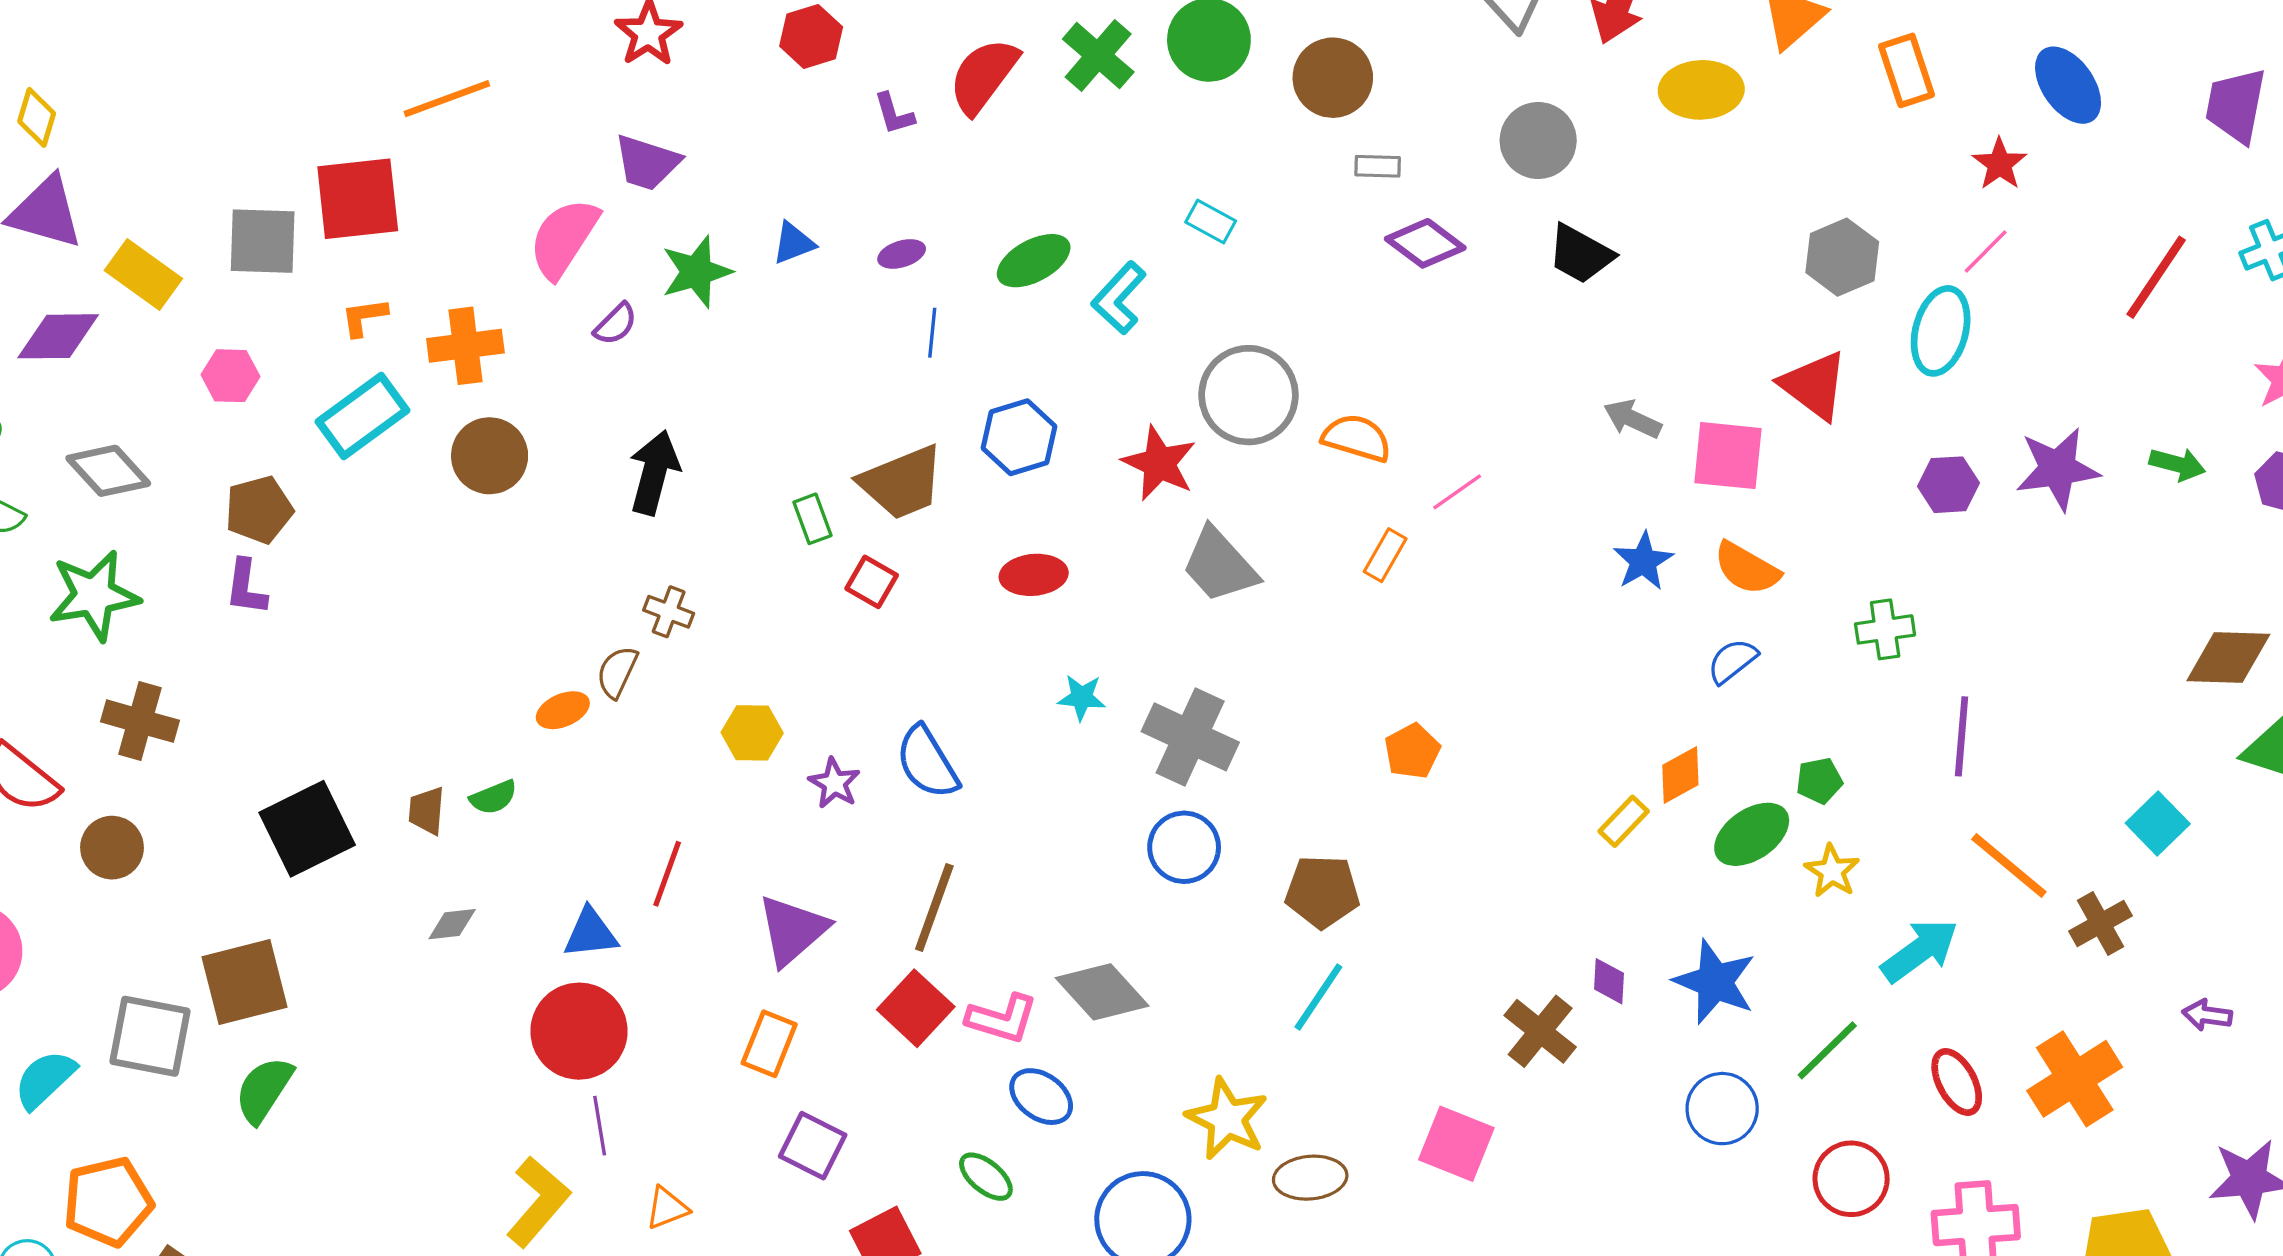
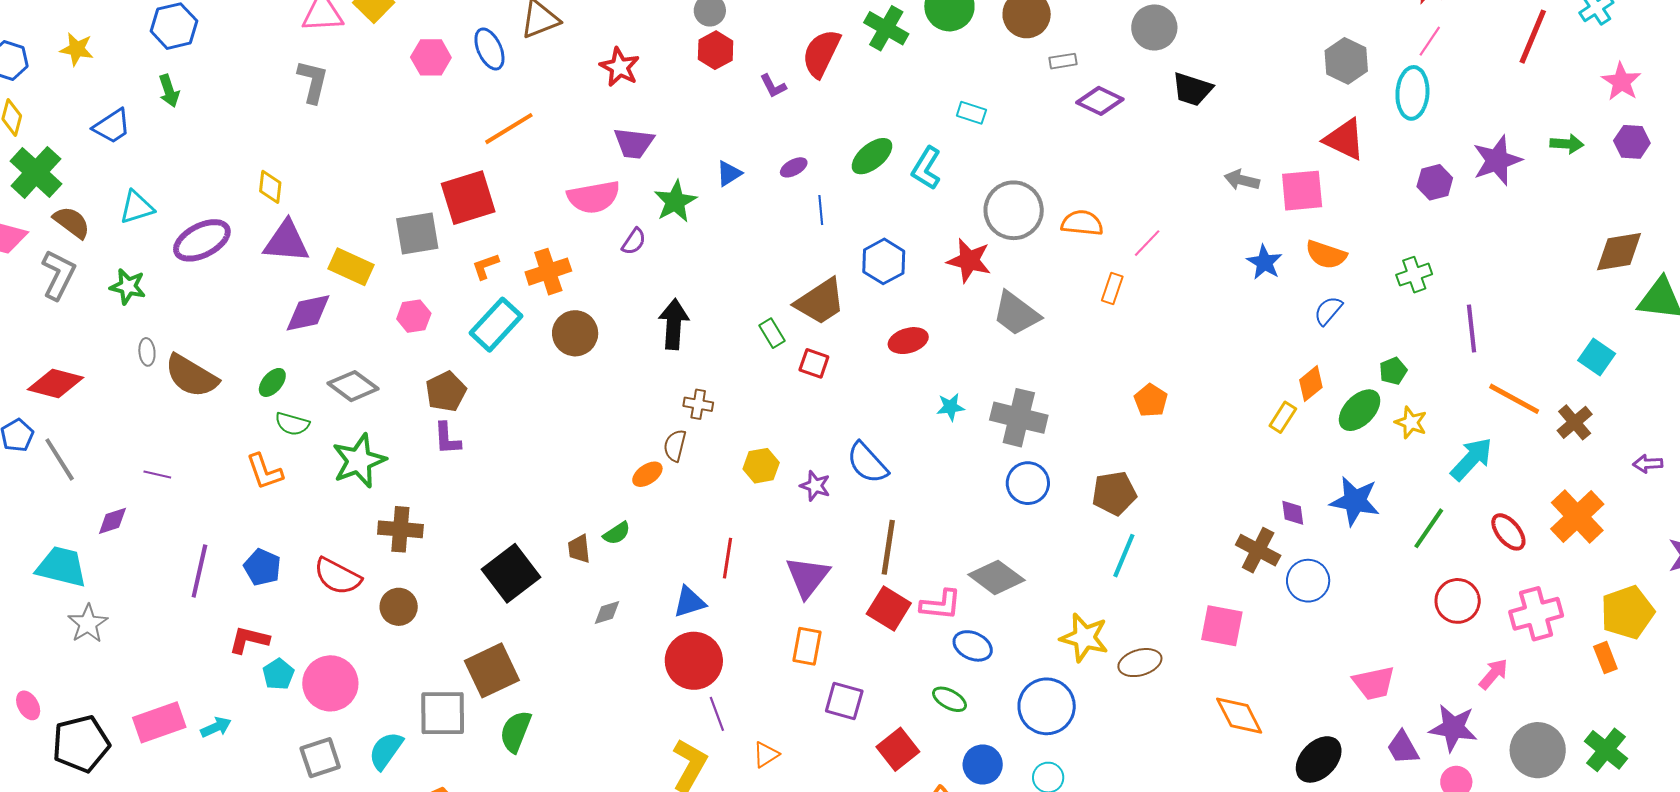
pink semicircle: (564, 238) -> (594, 197), turned -122
blue circle: (1722, 1109) -> (1308, 581), moved

